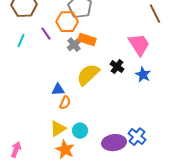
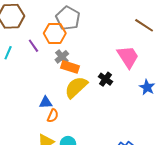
brown line: (155, 14) -> (144, 25), turned -30
orange rectangle: (87, 40) -> (70, 67), moved
blue star: (143, 75) -> (147, 87), moved

